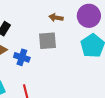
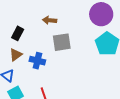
brown arrow: (56, 18) -> (50, 20), moved

